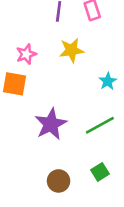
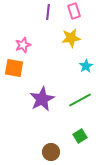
yellow star: (71, 50) -> (71, 38), moved
brown circle: (59, 181) -> (51, 152), moved

